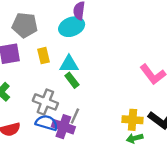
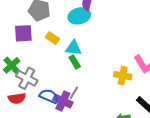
yellow rectangle: (43, 56) -> (52, 38), turned -48
gray cross: (45, 102) -> (27, 78), moved
yellow cross: (132, 120) -> (123, 76), moved

